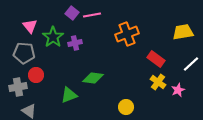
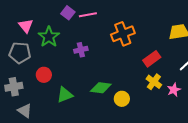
purple cross: (75, 43) -> (81, 50), moved
red rectangle: (156, 59) -> (152, 59), turned -72
red circle: (36, 75) -> (44, 75), moved
green diamond: (93, 78) -> (101, 88), moved
yellow circle: (126, 107) -> (122, 99), moved

